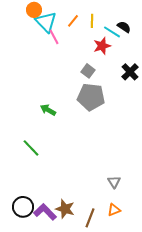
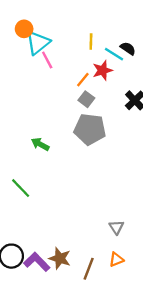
orange line: (73, 21) -> (83, 80), moved
cyan triangle: (46, 22) -> (38, 43), turned 35

